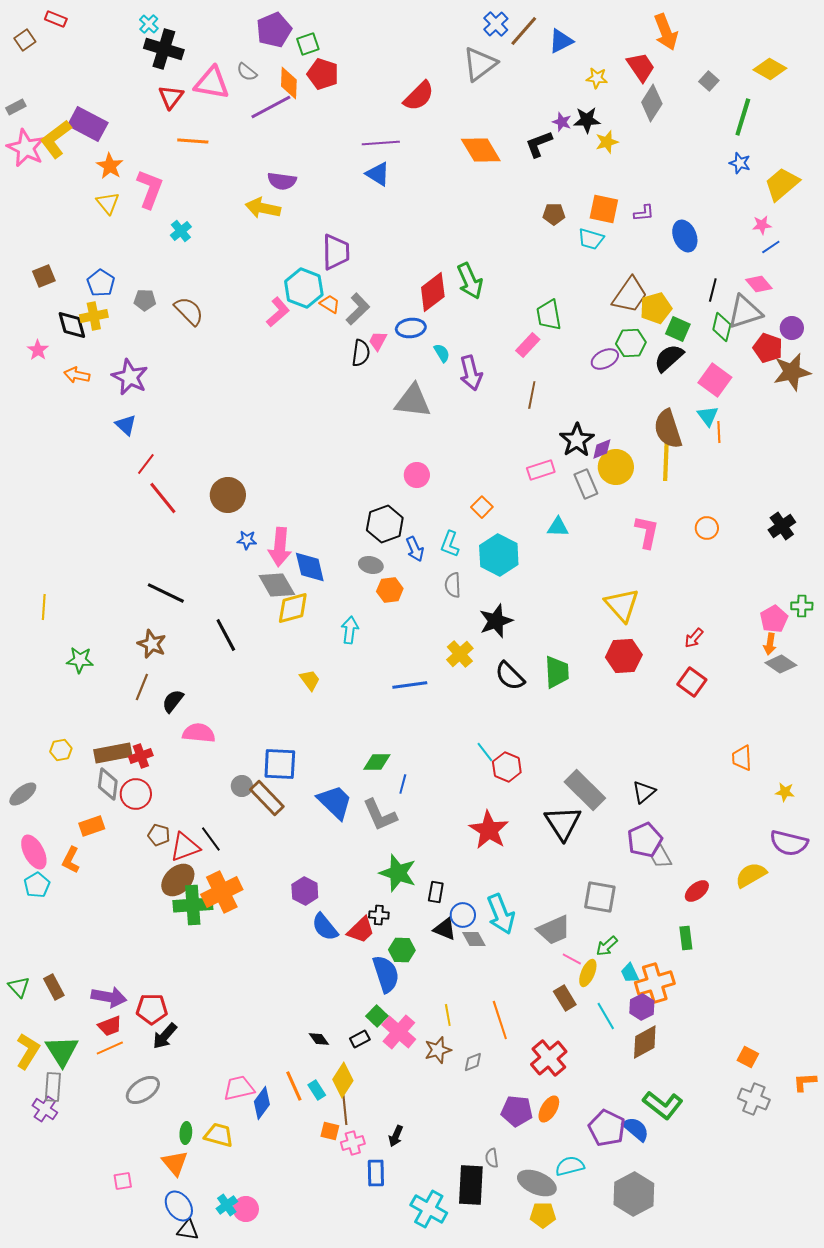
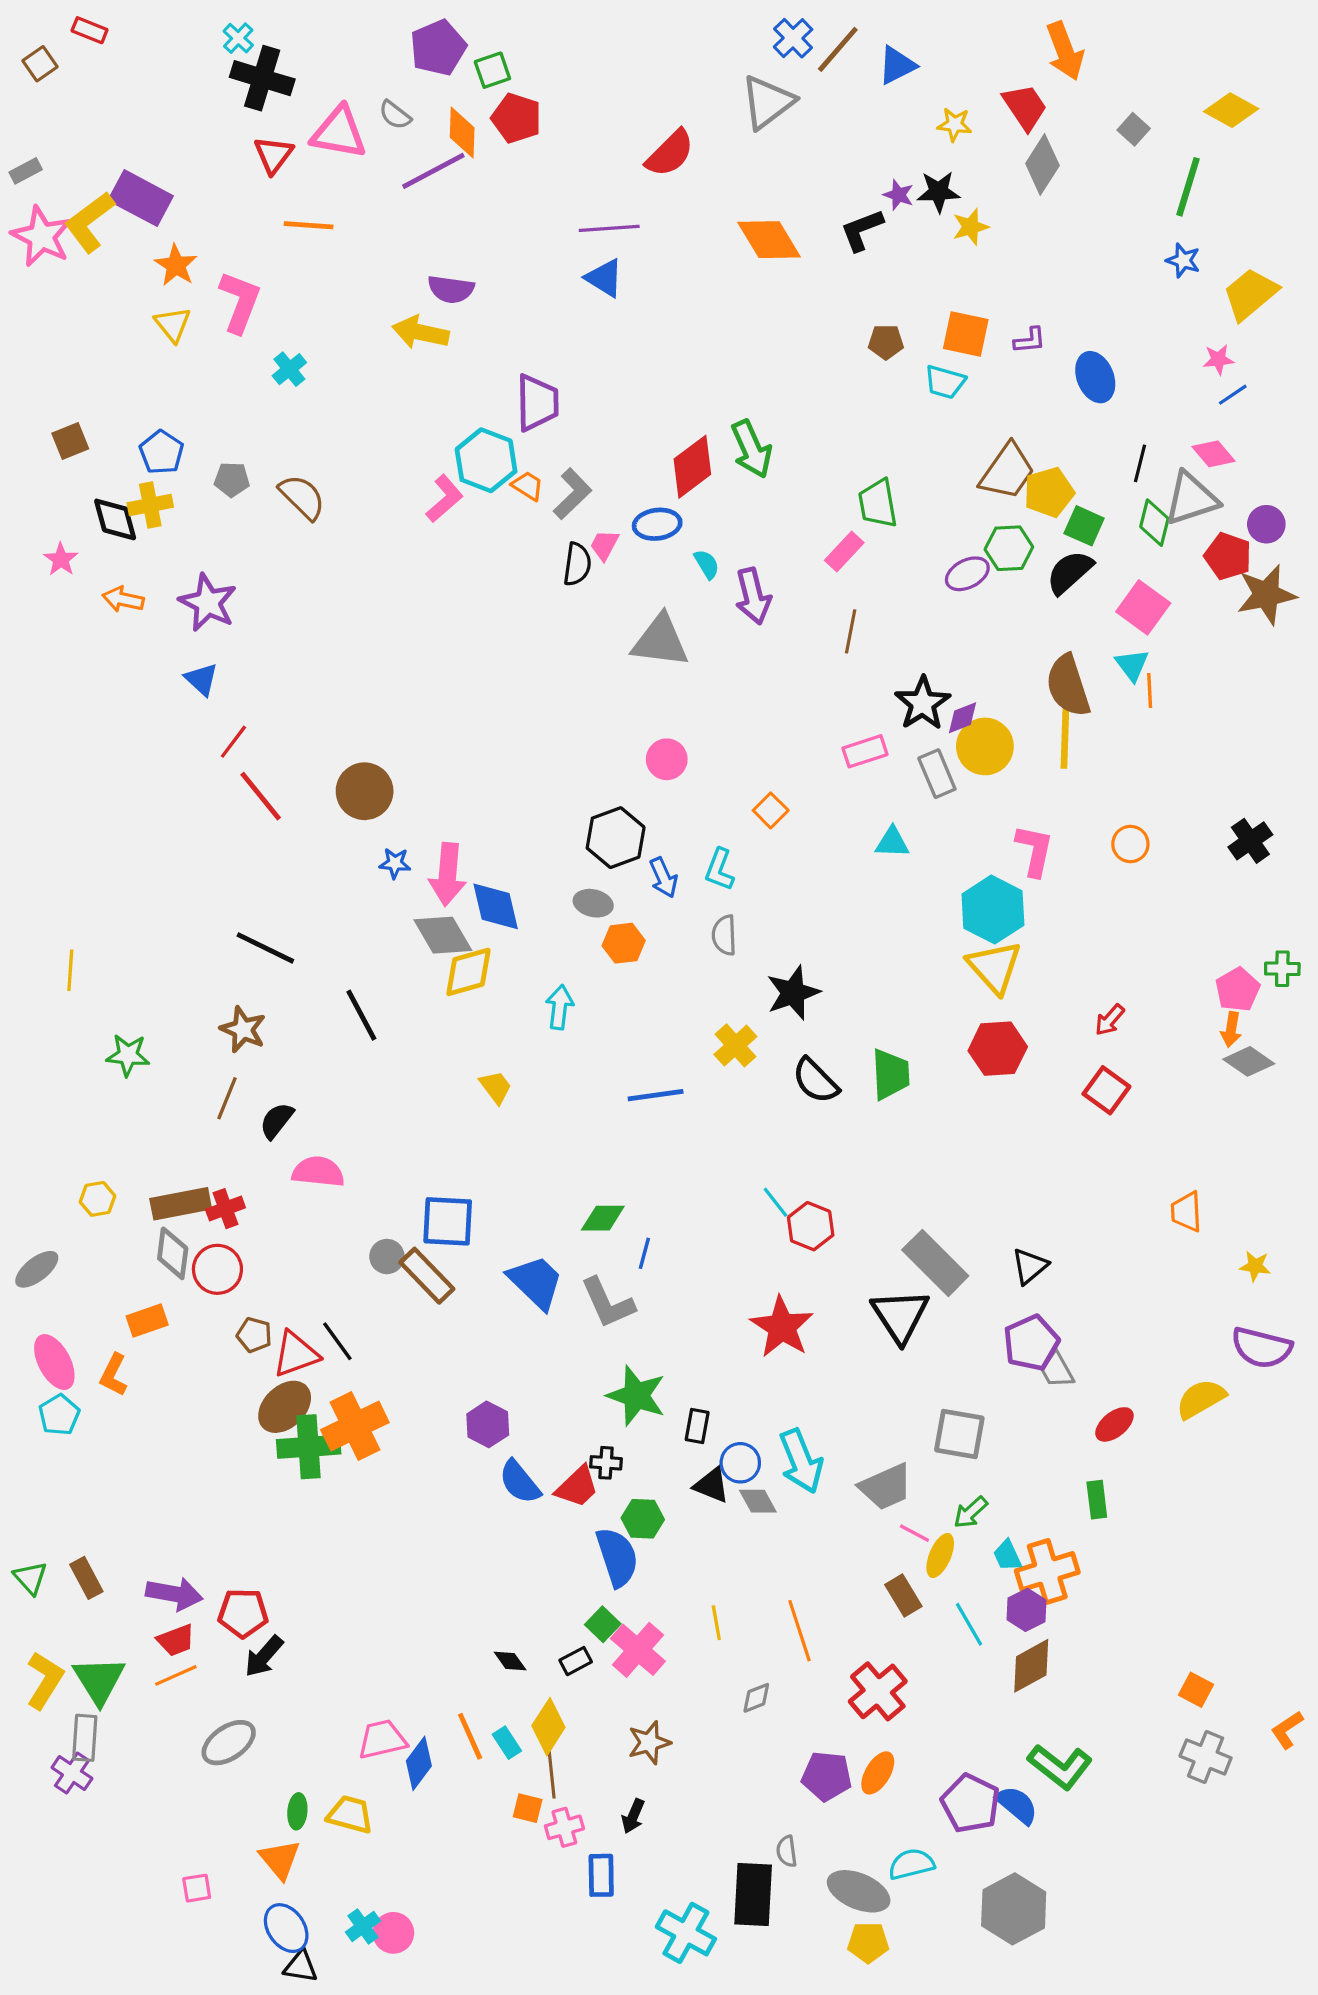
cyan hexagon: (499, 555) -> (993, 910), moved
brown star: (438, 1050) -> (649, 1743), moved
orange L-shape: (805, 1082) -> (1287, 1730), turned -30

